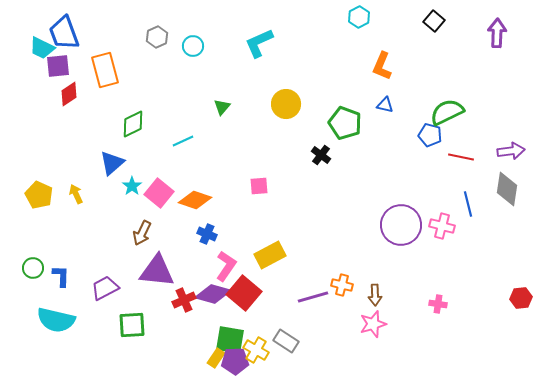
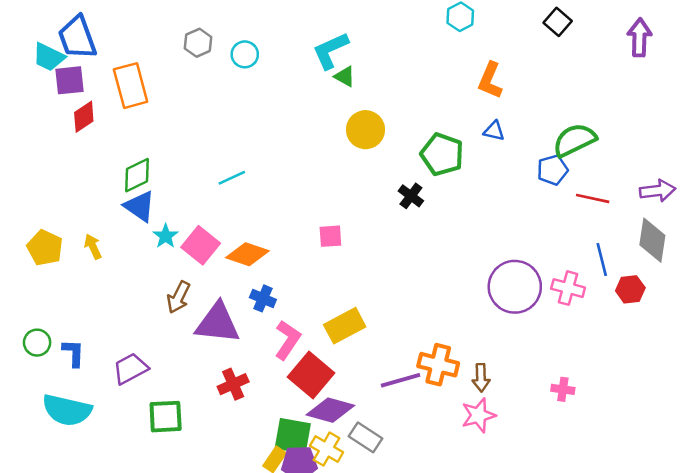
green triangle: (222, 107) -> (345, 76), moved, turned -42
green diamond: (133, 124) -> (137, 175), moved
blue pentagon: (430, 135) -> (552, 170), turned -30
blue triangle: (112, 163) -> (140, 206), turned -44
purple triangle: (157, 271) -> (217, 323), moved
orange cross: (342, 285) -> (438, 365), size x1.4
purple diamond: (213, 294) -> (330, 410), moved
red hexagon: (521, 298) -> (630, 289), moved

